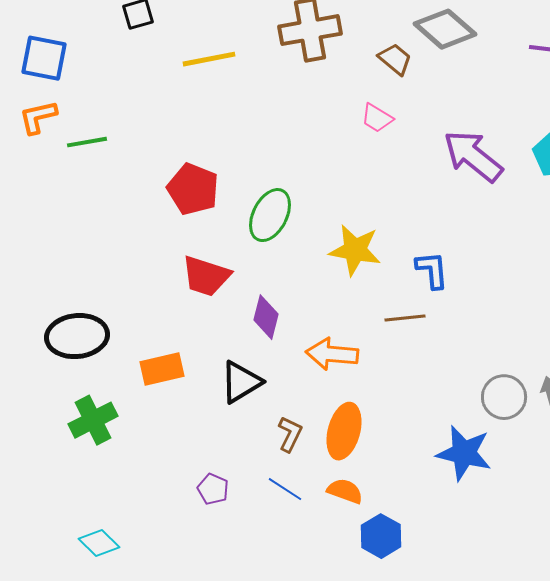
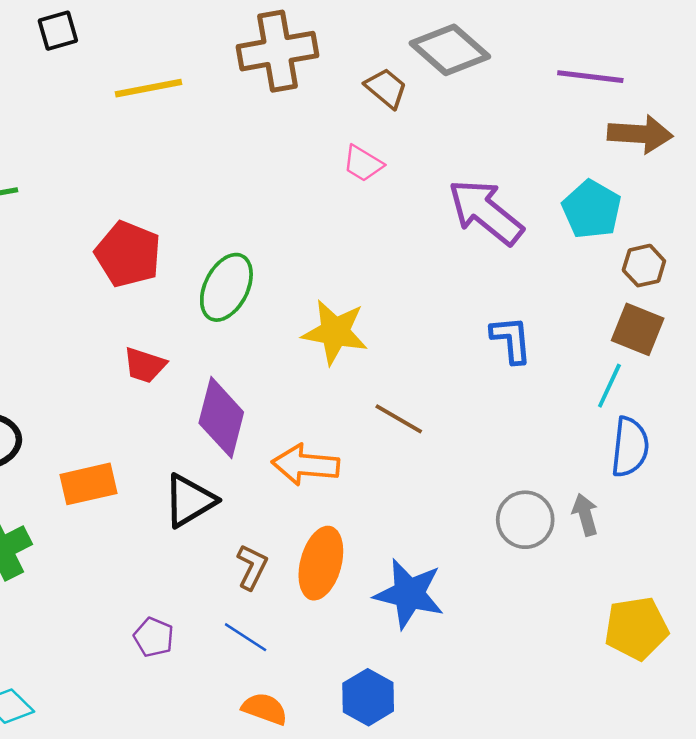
blue L-shape: (432, 270) -> (511, 340), moved
red trapezoid: (206, 276) -> (145, 365), size x0.7
purple diamond: (266, 317) -> (221, 418), size x1.4
brown line: (405, 318) -> (399, 419), turned 36
blue star: (464, 453) -> (409, 594), moved
orange semicircle: (345, 491) -> (265, 709), moved

